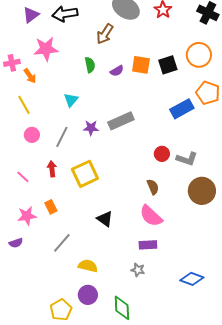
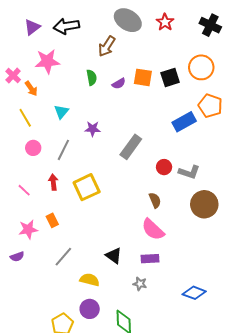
pink cross: (12, 63) -> (13, 75), turned -35
cyan triangle: (71, 100) -> (61, 112), moved
gray rectangle: (121, 121) -> (131, 147), moved, turned -30
purple star: (91, 128) -> (93, 129), moved
black triangle: (105, 219) -> (114, 256), moved

